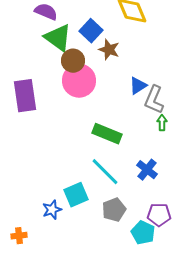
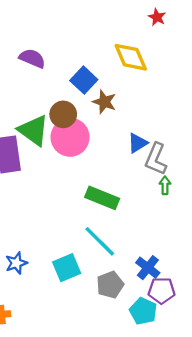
green triangle: (58, 38) -> (33, 130), moved
blue cross: (147, 170) -> (148, 268), moved
blue star: (52, 210) -> (16, 263), moved

